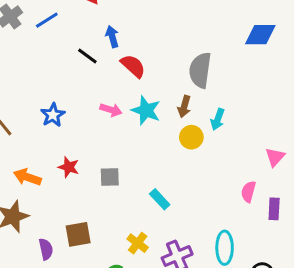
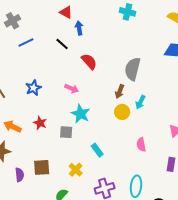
blue line: (47, 20) -> (26, 43), moved
blue arrow: (112, 37) -> (79, 28), moved
black line: (87, 56) -> (62, 44), moved
cyan star: (146, 110) -> (81, 114), moved
pink semicircle: (248, 192) -> (141, 145), moved, turned -32
yellow cross: (138, 243) -> (76, 170), moved

